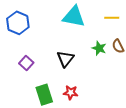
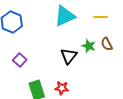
cyan triangle: (74, 17) -> (65, 16), turned -35
black triangle: (65, 59) -> (69, 56), moved

